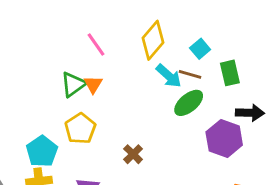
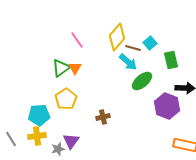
brown line: (190, 74) -> (133, 48), moved
cyan pentagon: (42, 151) -> (39, 115), turned 30
brown cross: (133, 154) -> (103, 117), turned 32

